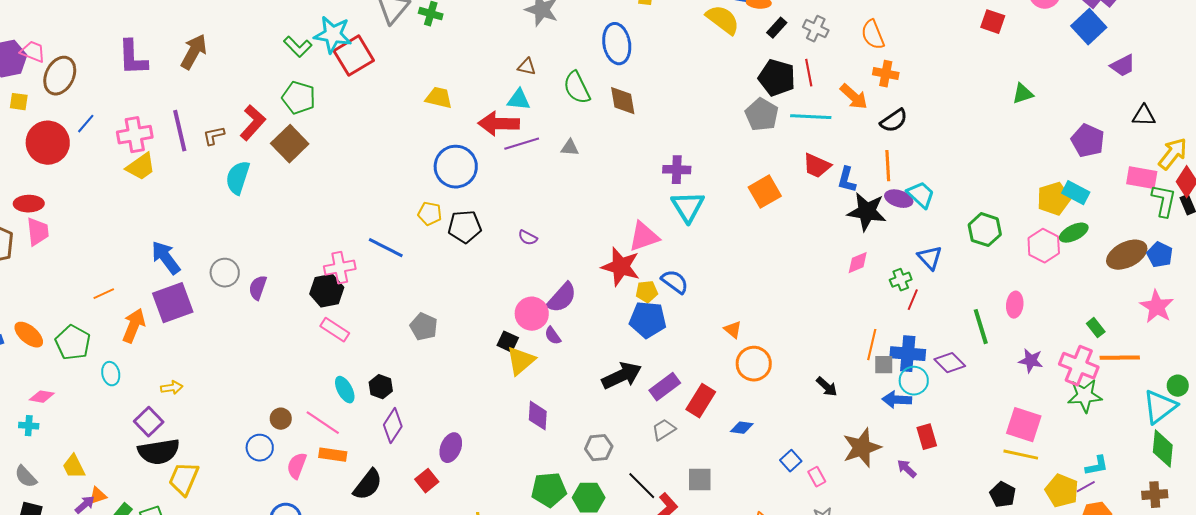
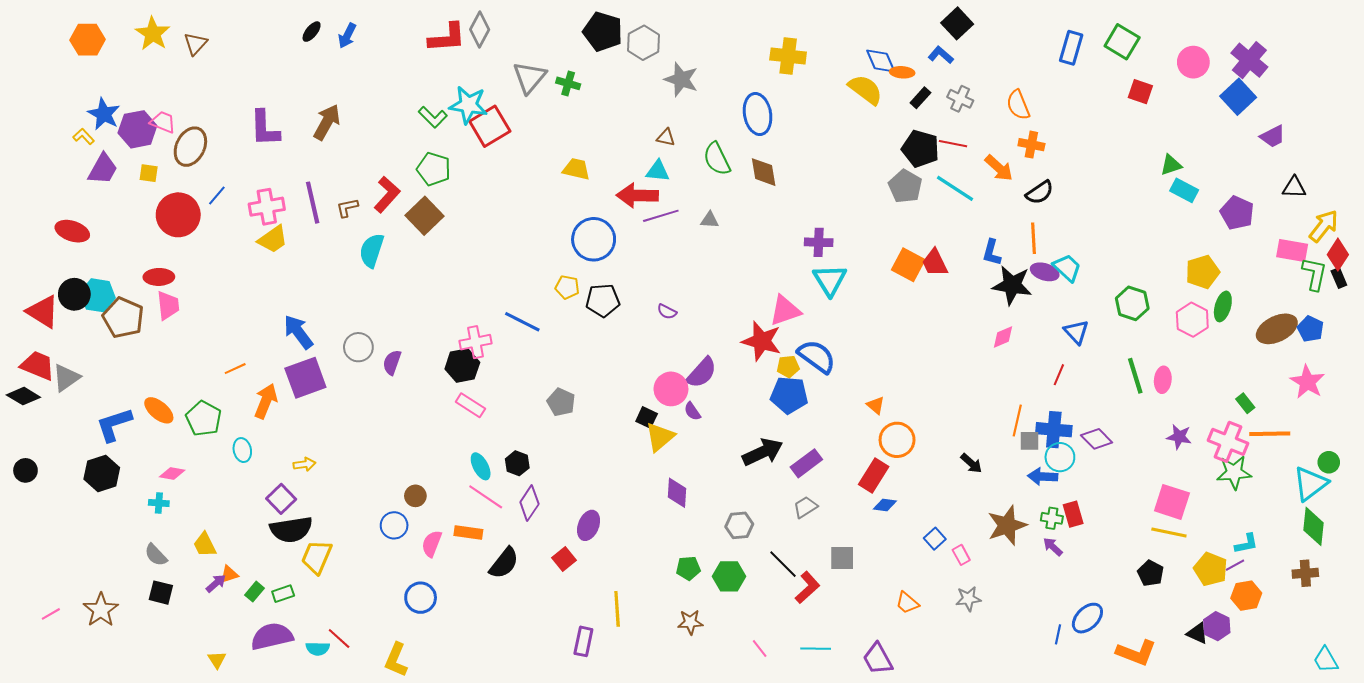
red line: (809, 73) -> (953, 144), turned -68
cyan line: (811, 117) -> (955, 188), turned 30
red trapezoid: (817, 166) -> (935, 263), moved, turned 40
orange square: (765, 192) -> (908, 265), turned -32
cyan rectangle: (1076, 193) -> (1184, 190), moved
green ellipse: (1074, 233) -> (1223, 306), turned -48
green cross: (901, 280) -> (1052, 518), moved, turned 30
blue semicircle: (675, 282) -> (817, 356), size x1.4
green line: (981, 327) -> (1135, 376), moved
red rectangle: (701, 401) -> (874, 475), moved
pink line: (323, 423) -> (486, 497), moved
green pentagon: (549, 490) -> (688, 568), size x0.7

